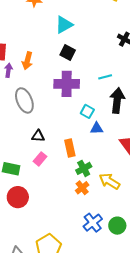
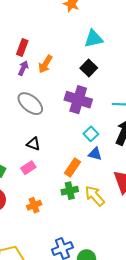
gray ellipse: (24, 100) -> (30, 104), turned -45
orange rectangle: (70, 148) -> (72, 167), moved, turned 30
yellow arrow: (110, 181) -> (95, 196), moved
orange cross: (82, 188) -> (34, 205), moved

